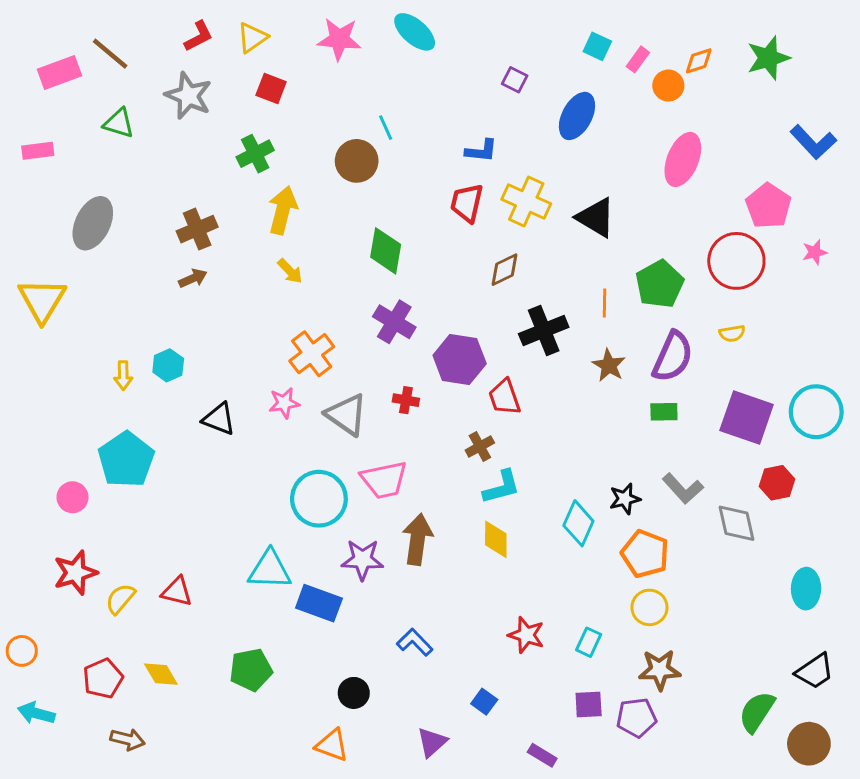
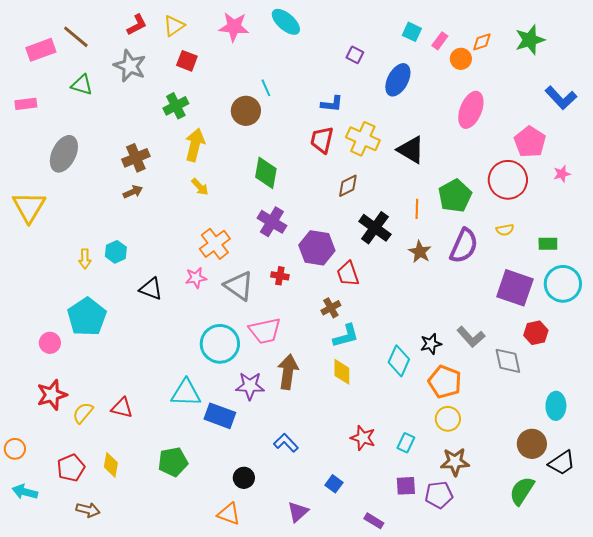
black cross: (544, 331) -> (375, 228), turned -32
green rectangle: (664, 412) -> (548, 244), moved
yellow diamond: (161, 674) -> (111, 465), turned 40
brown circle: (809, 744) -> (532, 444), moved

